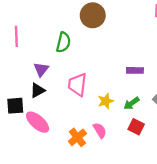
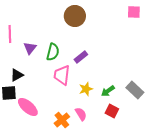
green semicircle: (63, 42) -> (53, 52), moved
purple triangle: (41, 69) -> (30, 48), moved
purple rectangle: (135, 70) -> (81, 57), moved, turned -40
black triangle: (38, 90) -> (17, 75), moved

